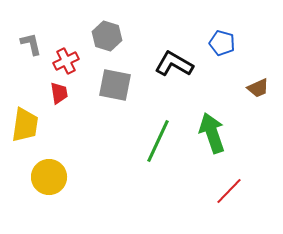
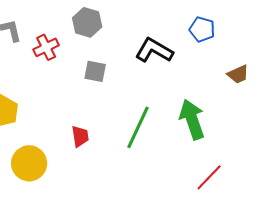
gray square: (115, 85) -> (95, 71), size x0.7
red trapezoid: (59, 93) -> (80, 136), moved

